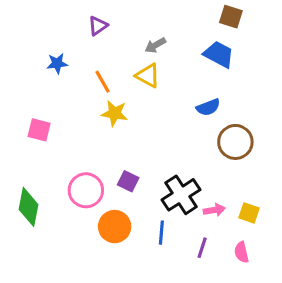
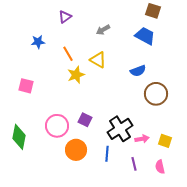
yellow triangle: (148, 76) -> (98, 60), moved
yellow star: (115, 113) -> (76, 75), turned -30
purple line: (202, 248) -> (134, 164), turned -32

